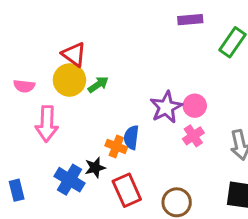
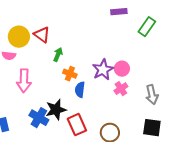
yellow circle: (69, 80) -> (19, 37), moved
green arrow: (98, 85) -> (58, 55), turned -32
orange cross: (116, 146) -> (70, 74), moved
black star: (95, 168) -> (56, 110), size x1.5

